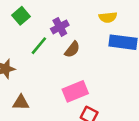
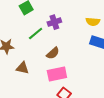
brown semicircle: (72, 49) -> (53, 53), moved
brown triangle: (21, 103) -> (22, 68), moved

